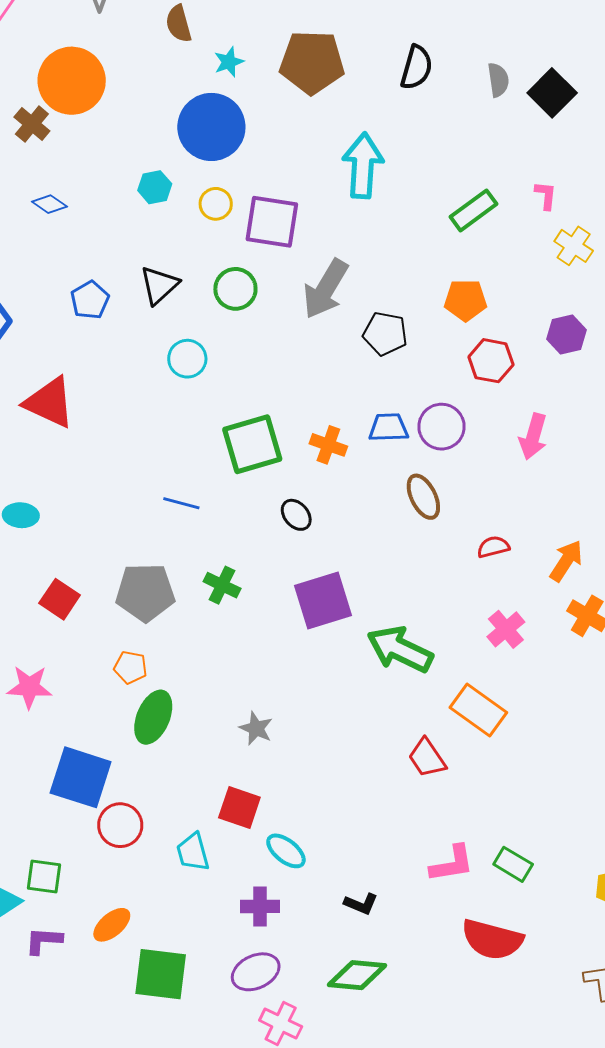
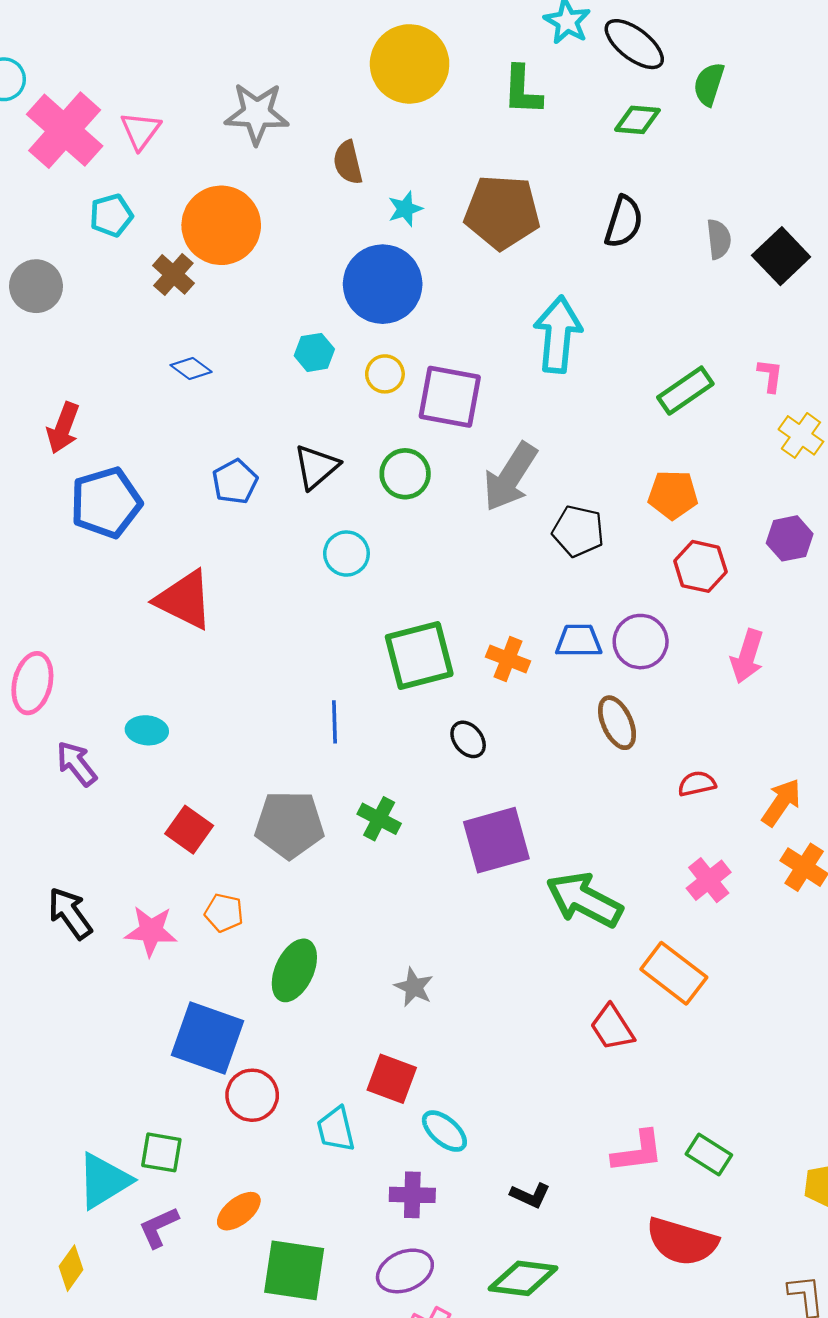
blue line: (181, 503) -> (335, 722), turned 72
orange pentagon: (130, 667) -> (224, 913), moved
purple L-shape: (44, 941) -> (159, 1227), turned -30

